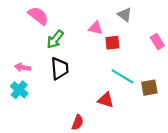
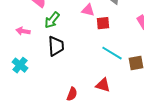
pink arrow: (23, 67) -> (23, 31), moved
red triangle: (106, 100) -> (103, 85), moved

